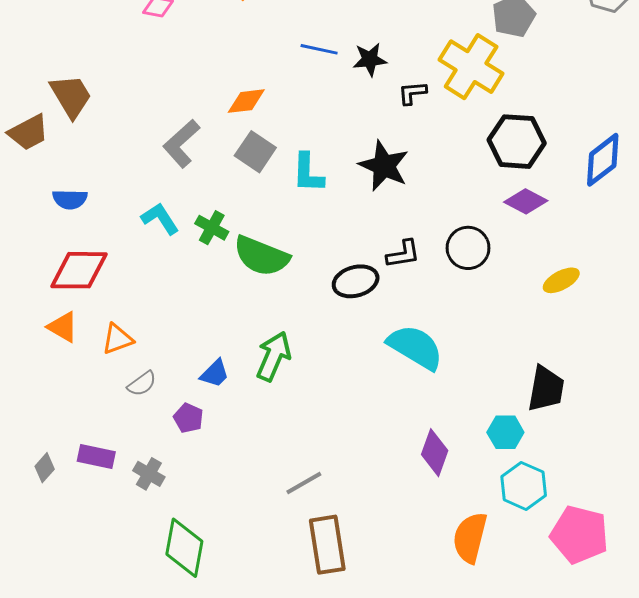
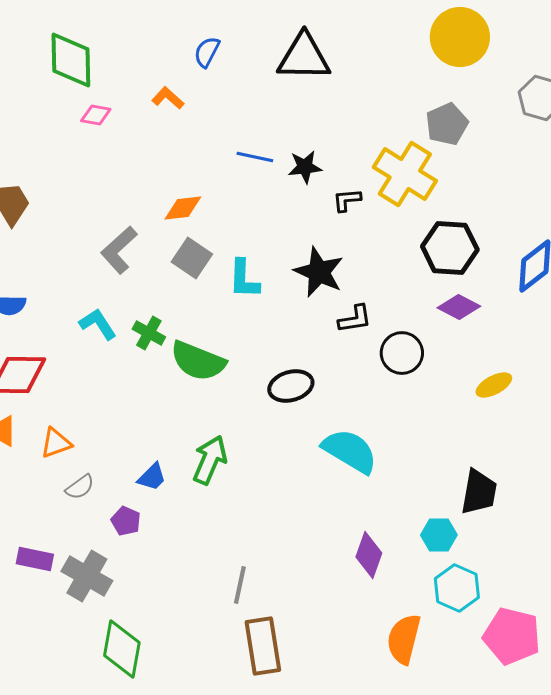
black L-shape: (403, 254) -> (355, 319), moved
gray cross: (149, 474) -> (87, 576), size x1.6
gray line: (304, 483) -> (240, 585), turned -48

